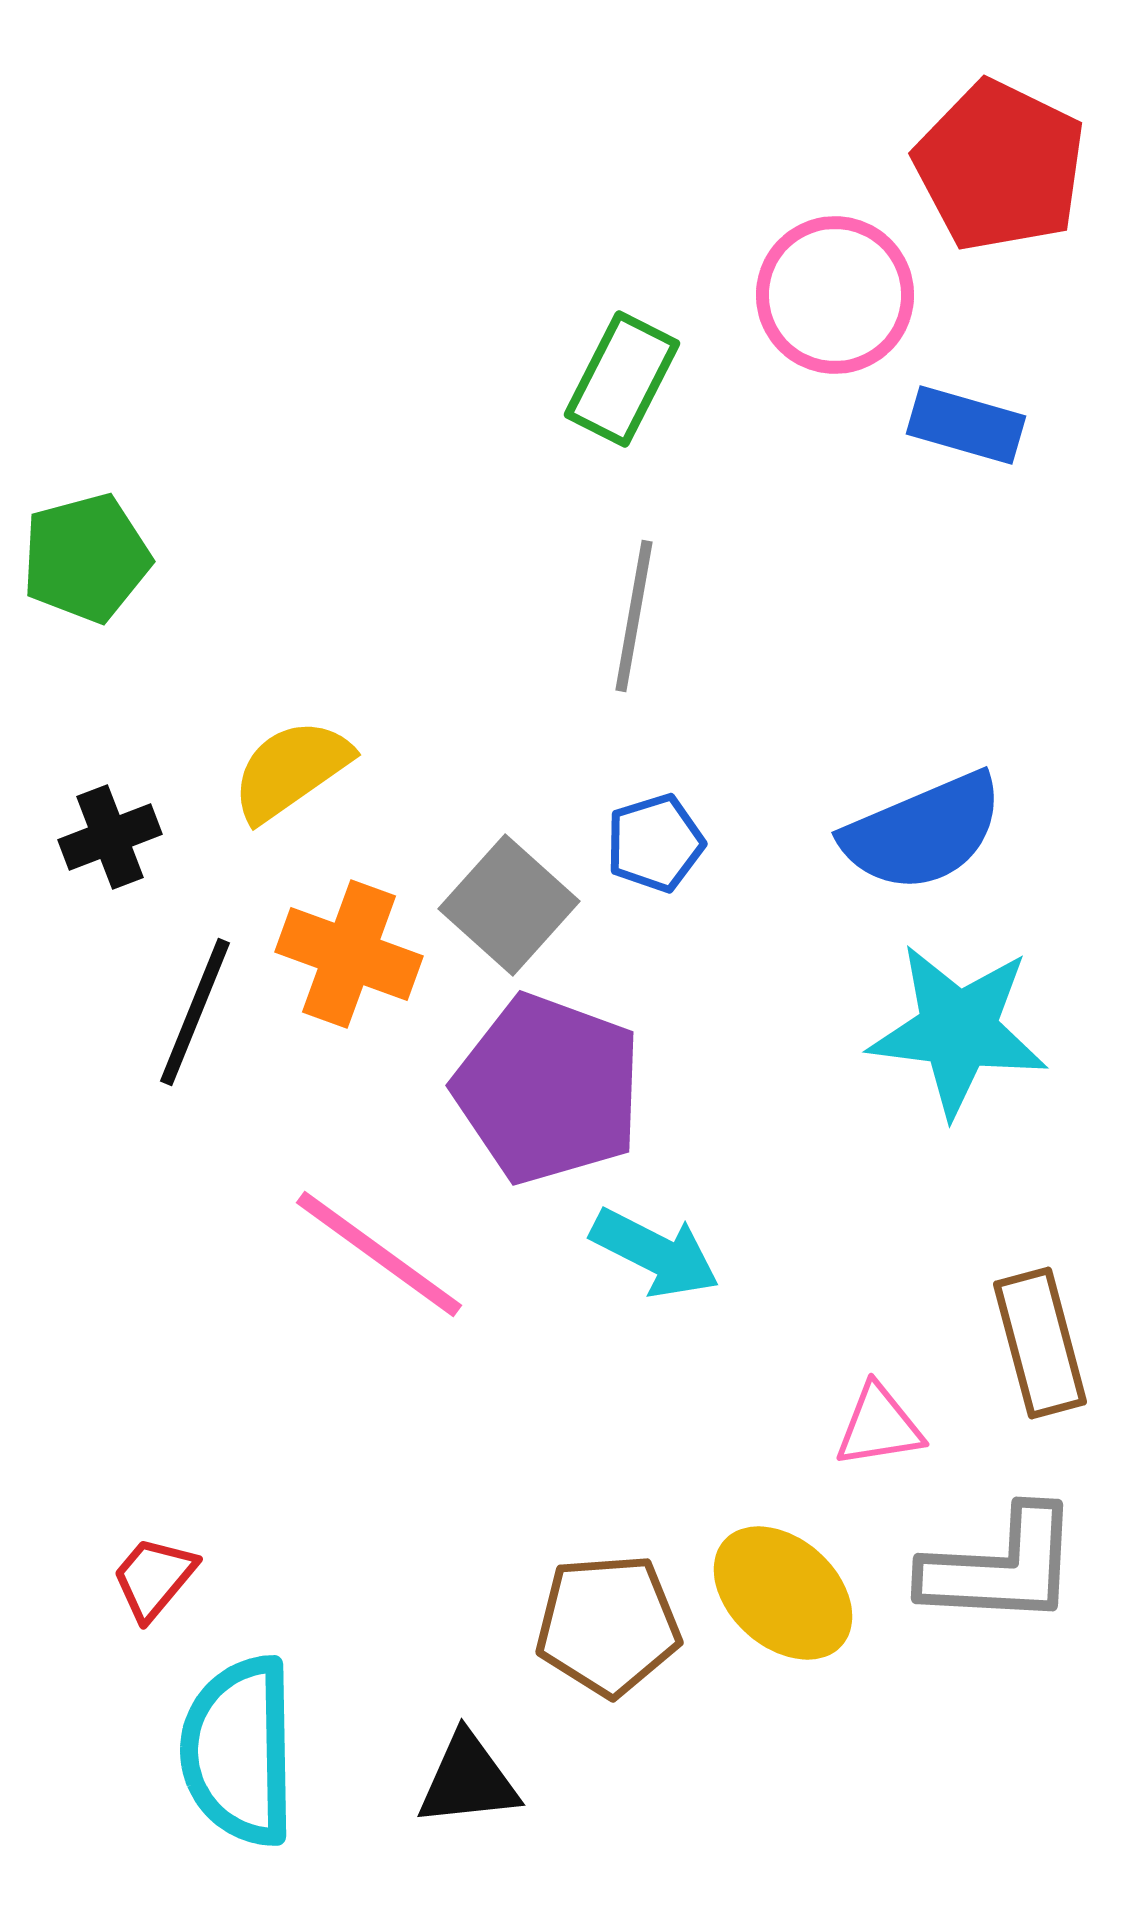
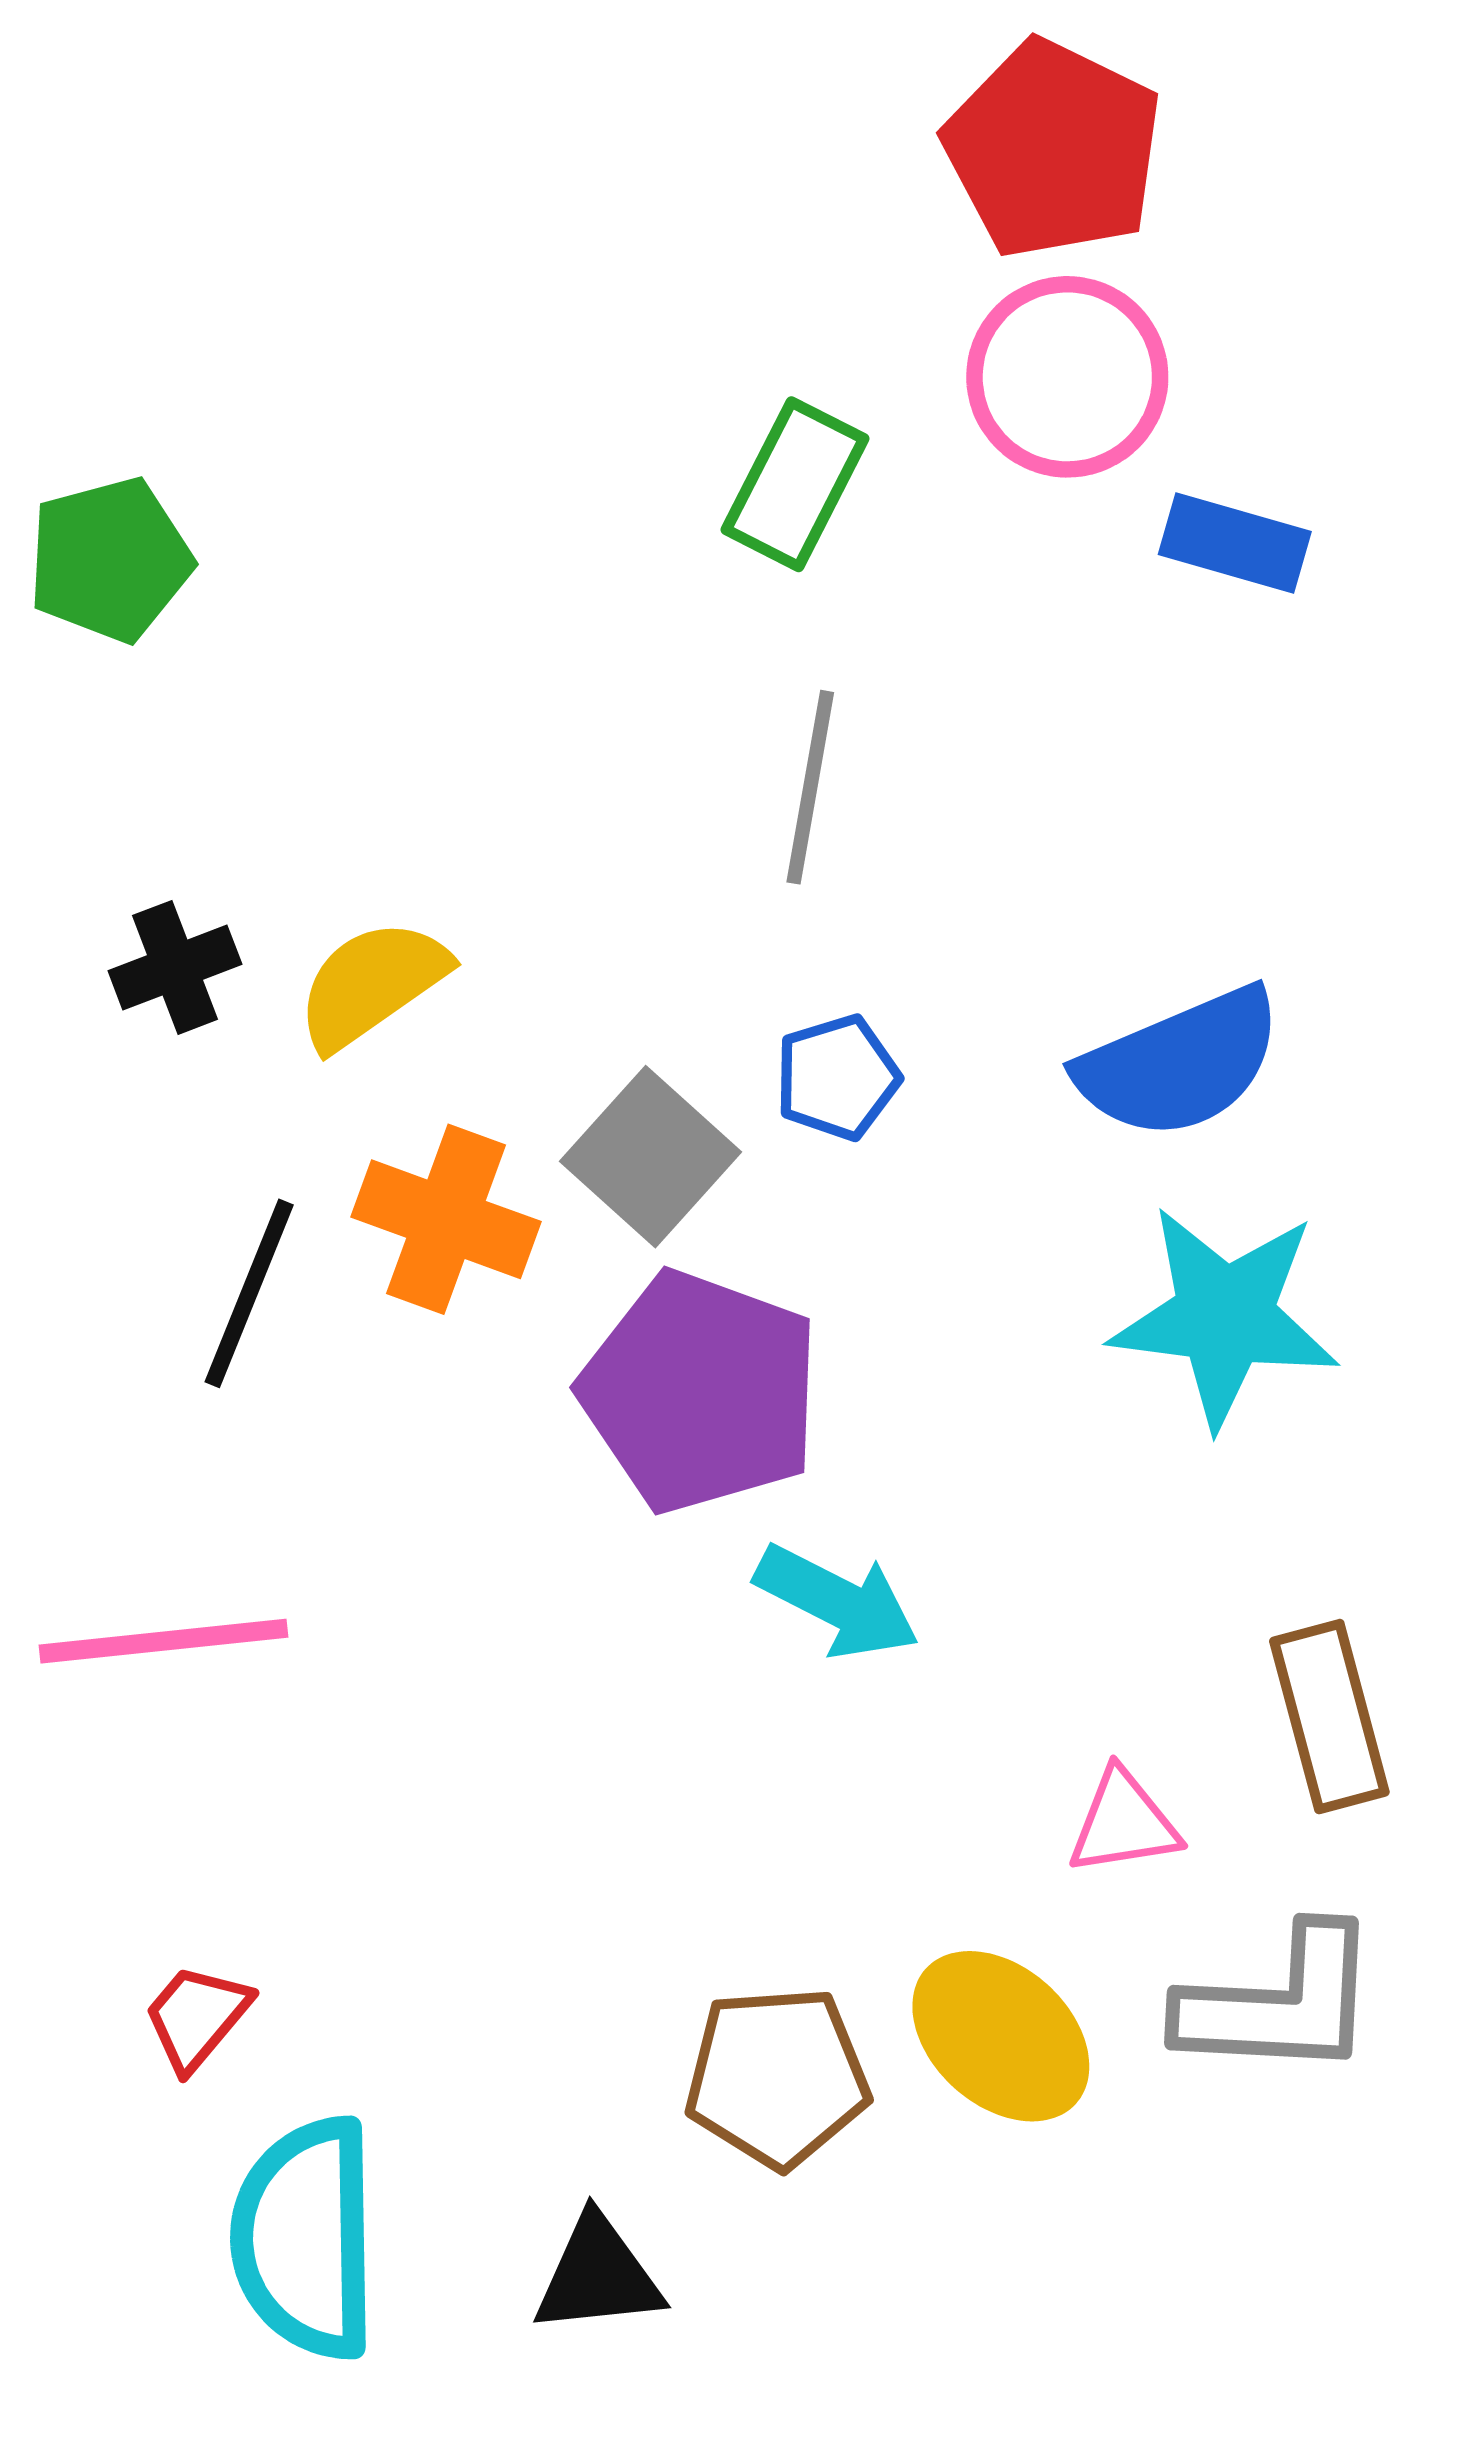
red pentagon: (1000, 166) -> (1053, 149), moved
green pentagon: (86, 558) -> (110, 560), moved
black cross: (110, 837) -> (175, 967), moved
pink line: (379, 1254) -> (163, 1641), moved, turned -42

